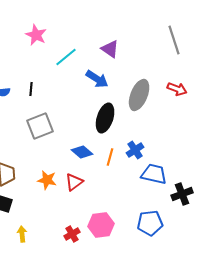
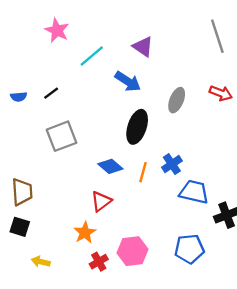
black line: (31, 89) -> (51, 93), turned 48
gray ellipse: (139, 95) -> (177, 100), size x0.7
orange star: (47, 180) -> (85, 233), moved, turned 30
yellow arrow: (22, 234) -> (41, 262), turned -70

